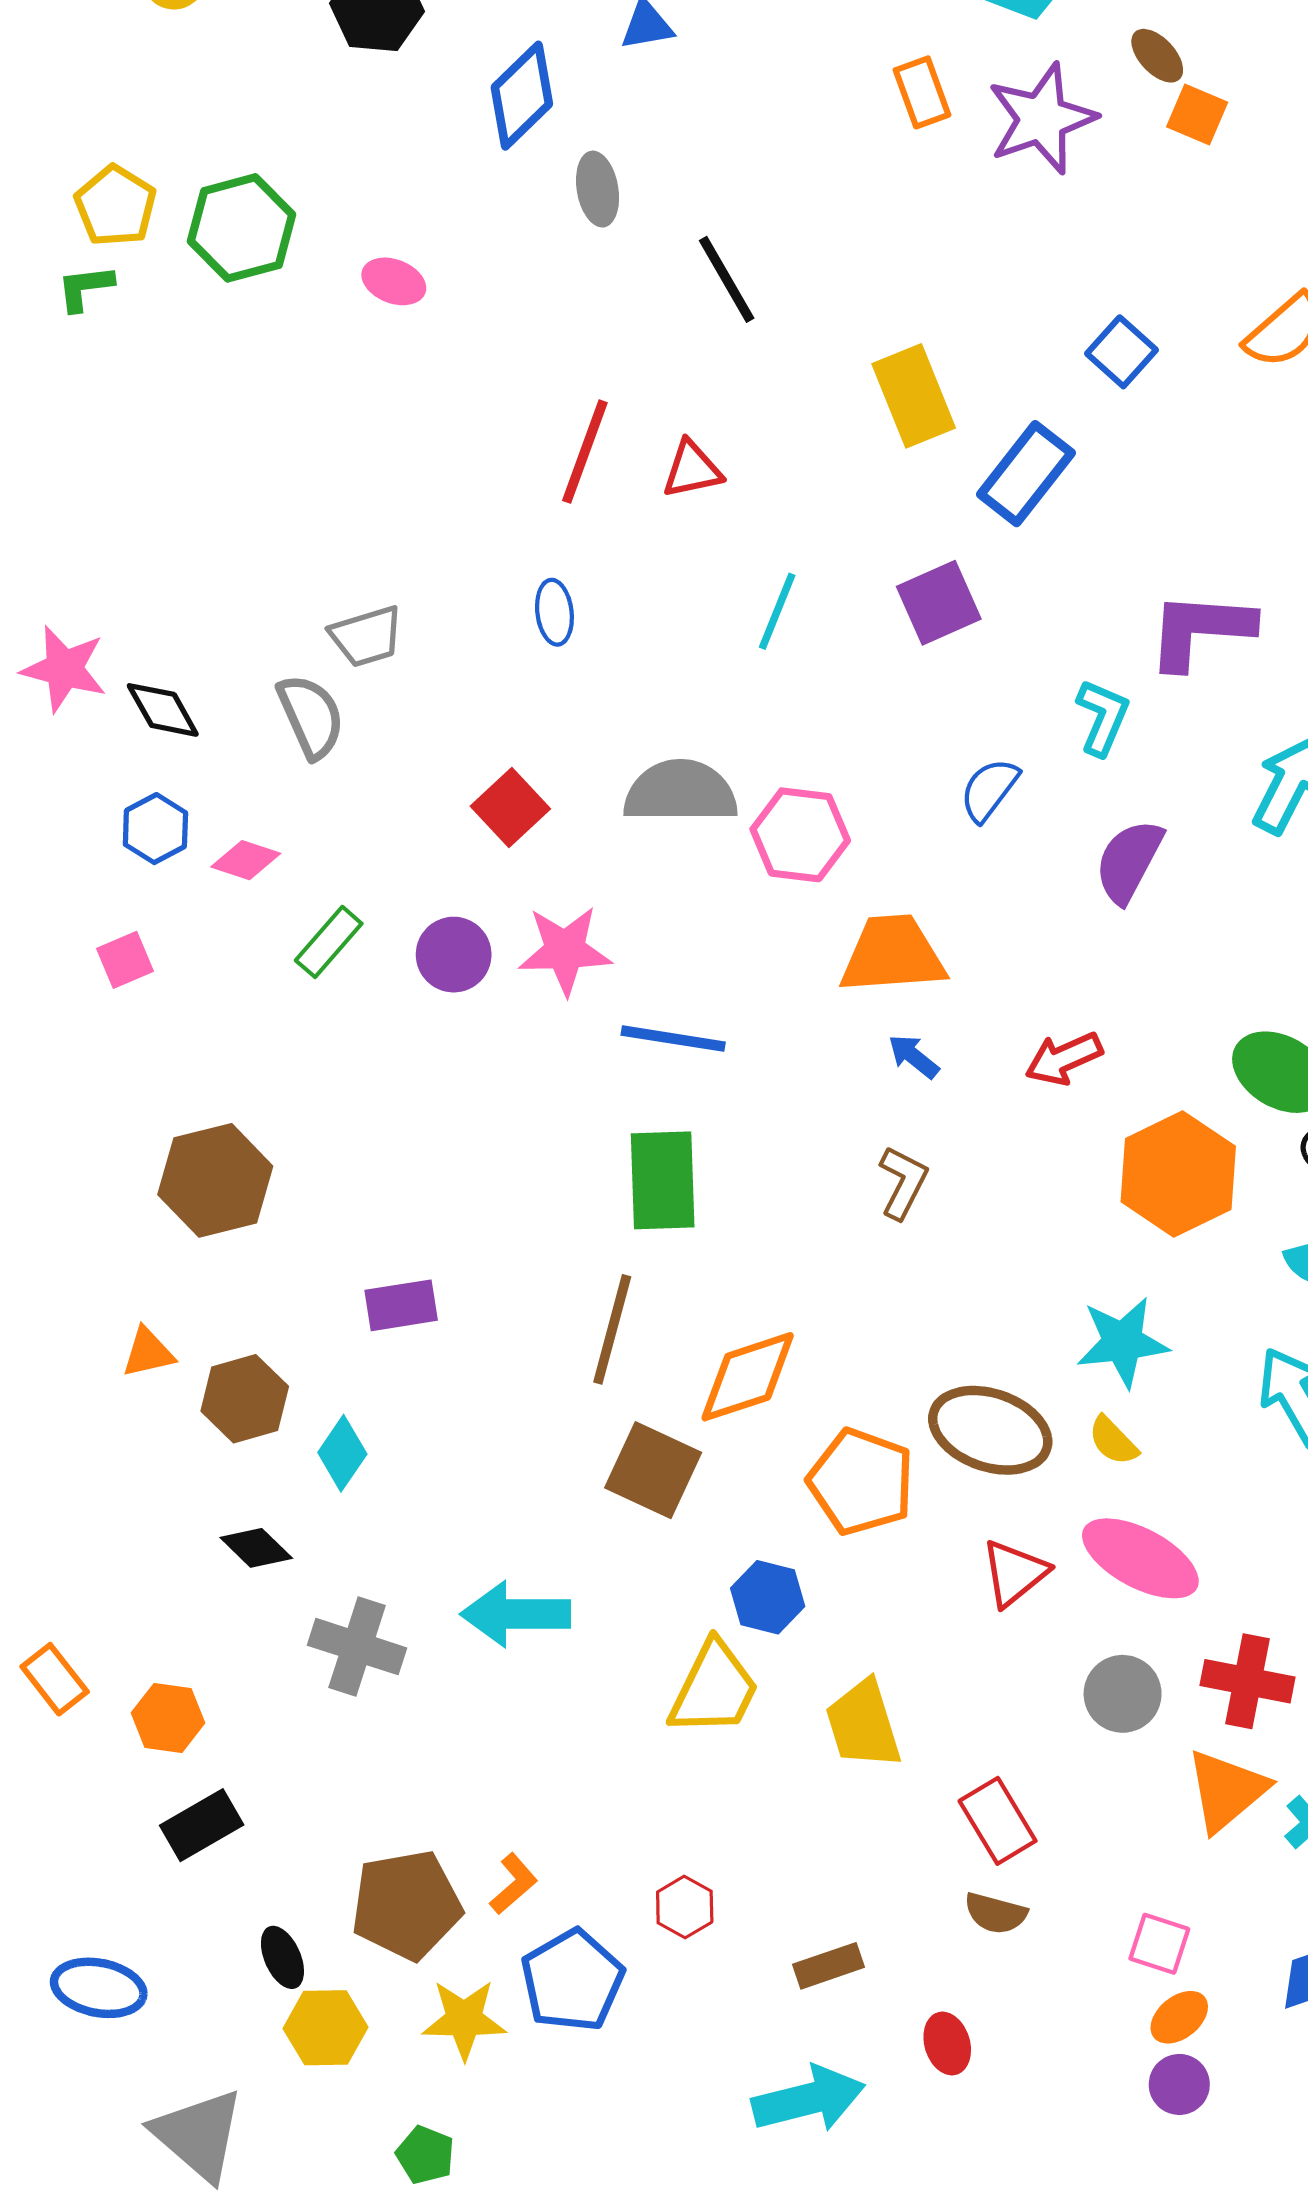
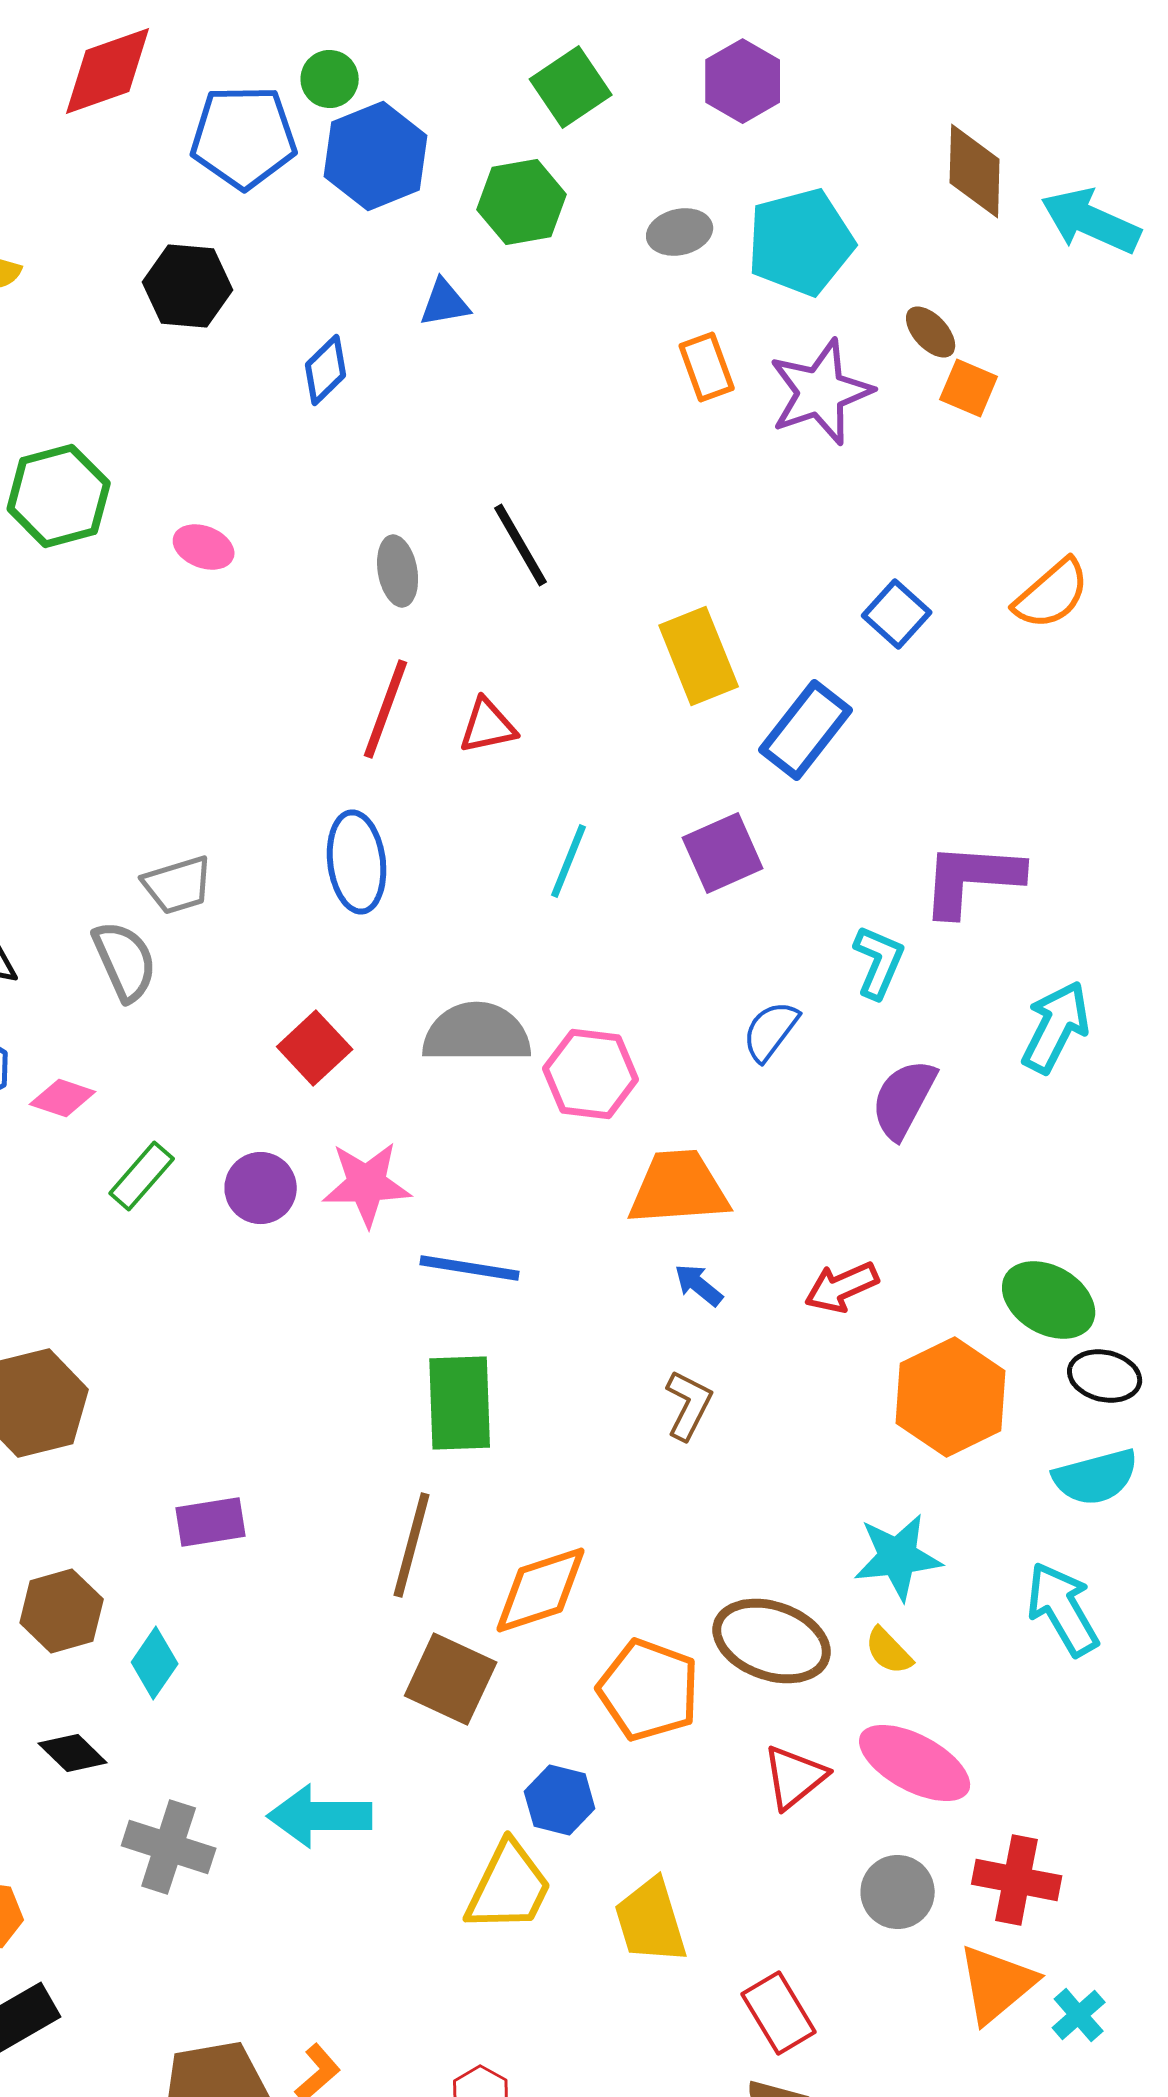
blue diamond: (522, 96) -> (326, 370), size x0.7
gray ellipse: (598, 189) -> (398, 571), moved
blue ellipse: (554, 612) -> (357, 862), size x1.6

